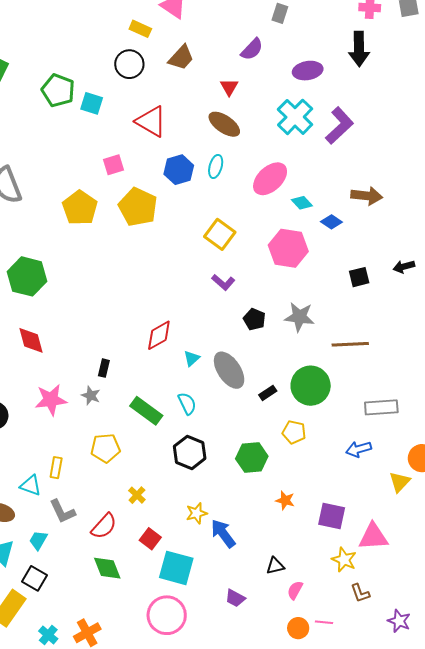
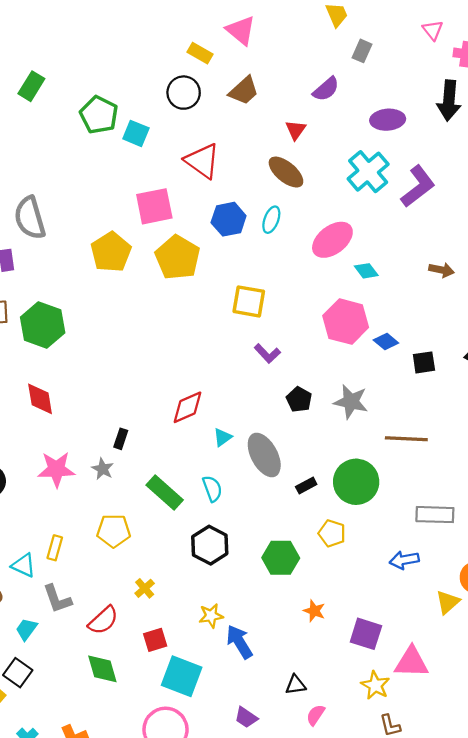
pink square: (114, 165) -> (154, 206), size x1.6
brown arrow: (367, 196) -> (441, 270), size x0.7
blue diamond: (331, 222) -> (386, 342), moved
yellow square: (220, 234) -> (249, 301), moved, turned -32
red square: (150, 539) -> (155, 640), turned 30

